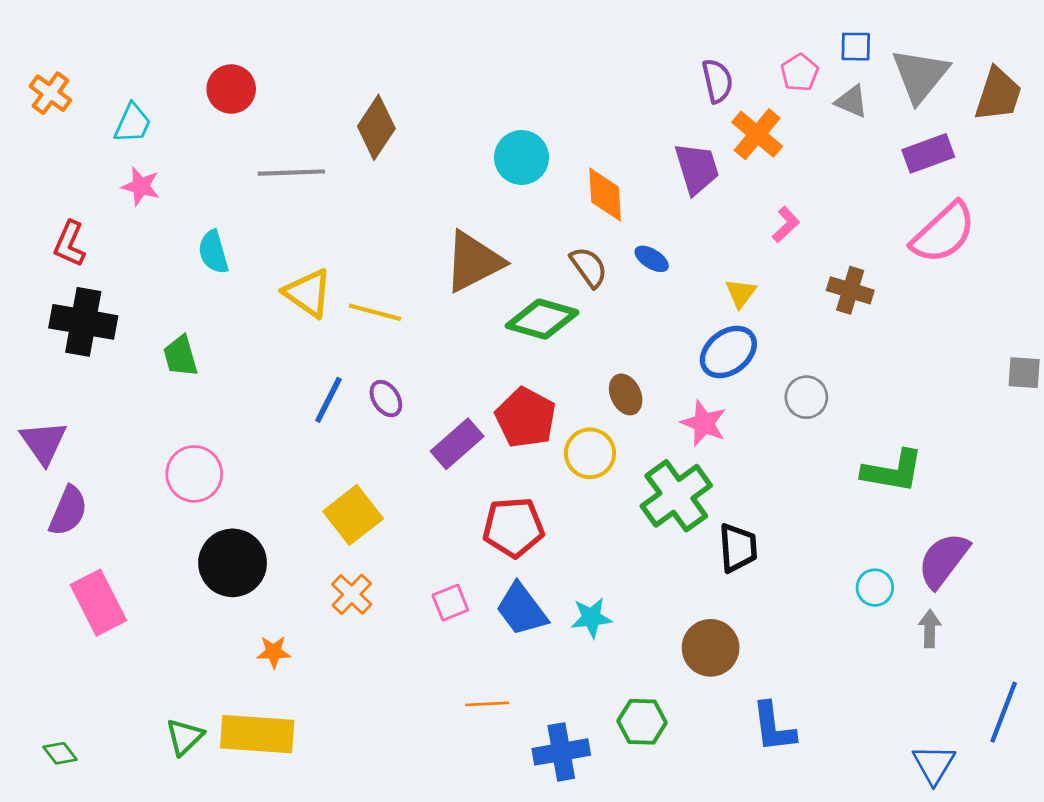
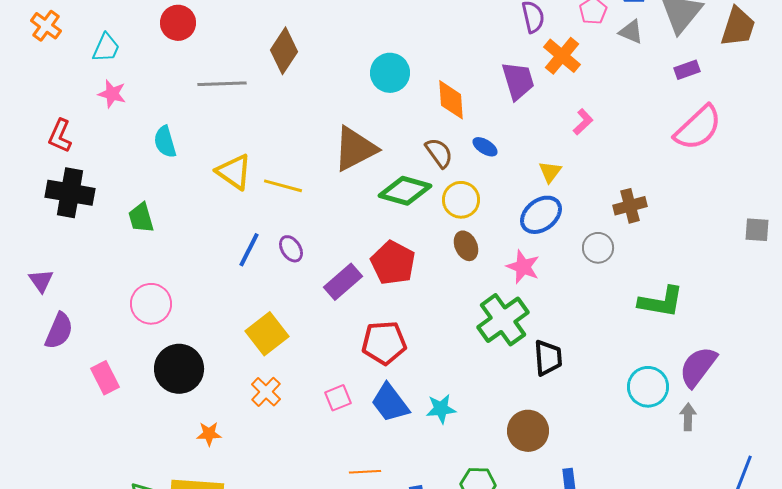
purple rectangle: (928, 153) -> (687, 70), size x0.7
brown cross: (850, 290) -> (630, 206), moved, turned -32
purple triangle: (44, 442) -> (41, 281), size x0.7
yellow circle: (590, 453) -> (461, 200), moved
cyan circle: (875, 588) -> (648, 387), size x1.5
pink rectangle: (98, 603) -> (105, 378), moved, size x0.7

